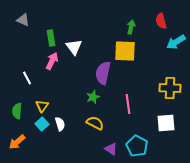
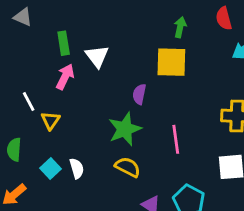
purple semicircle: (103, 73) -> (139, 94), size x0.6
green star: (93, 97) -> (125, 129), size x1.6
yellow triangle: (42, 106) -> (50, 120), moved

